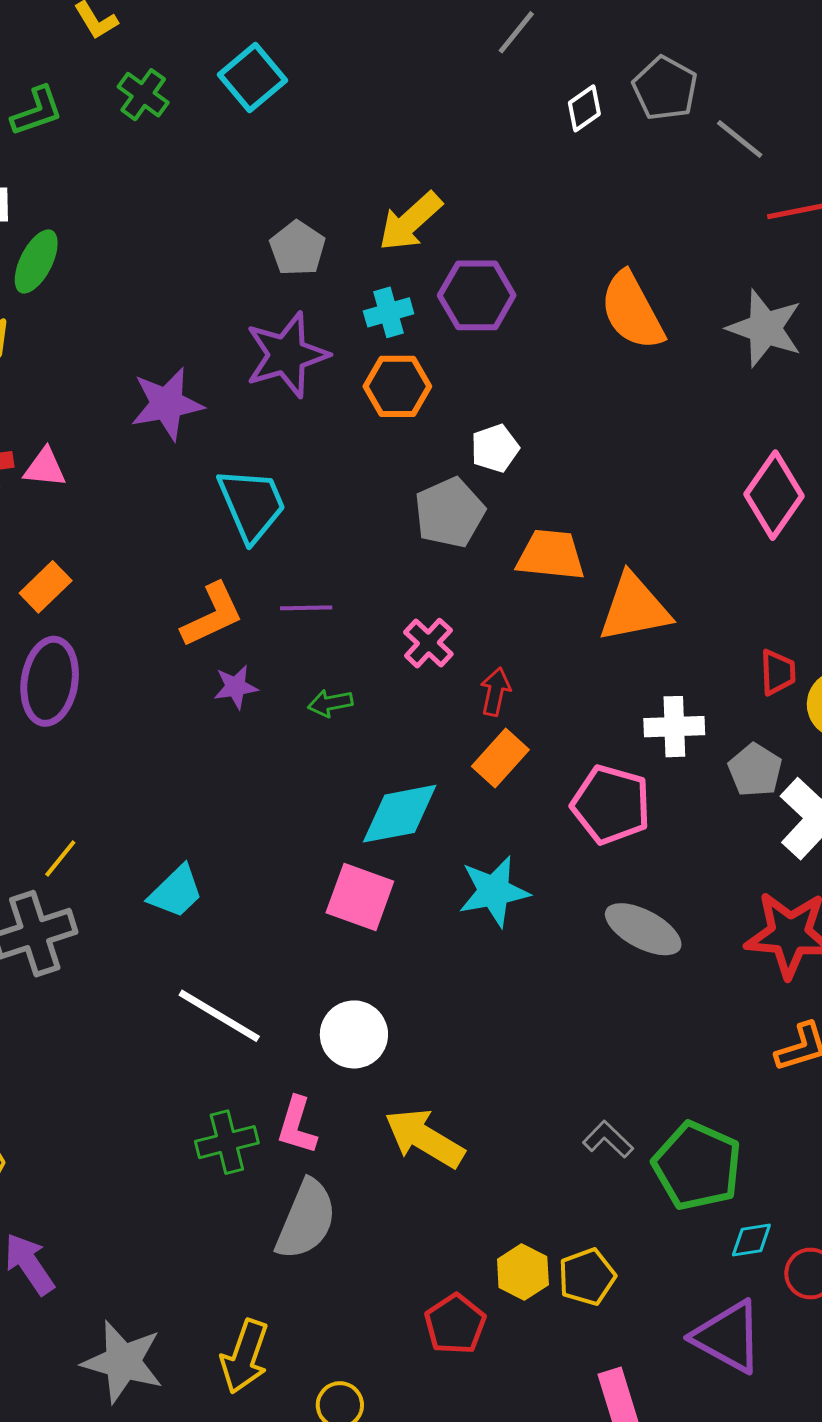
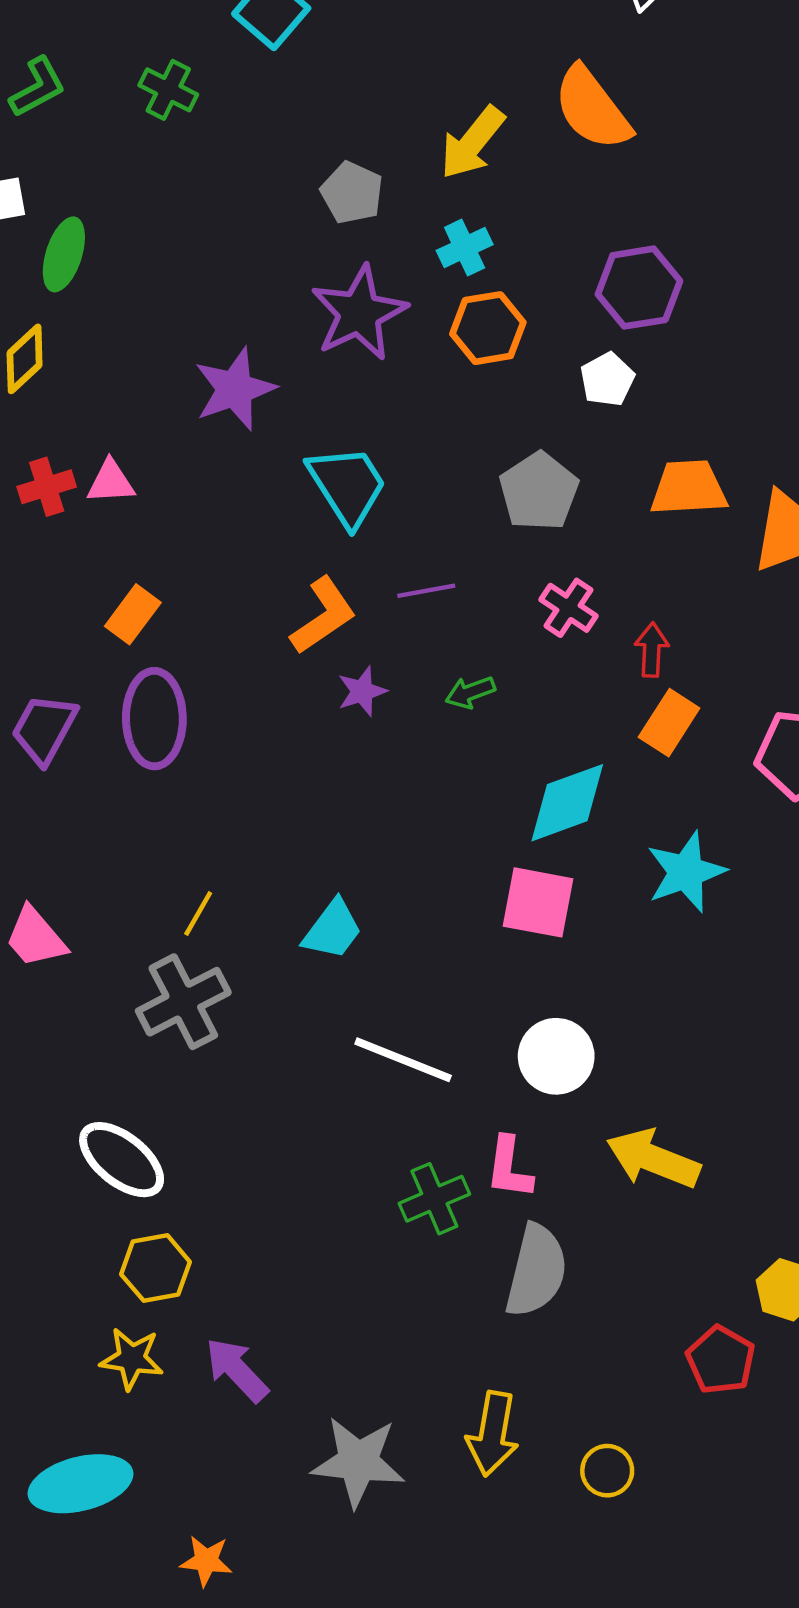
green cross: (143, 95) -> (168, 90), moved
purple hexagon: (477, 295) -> (639, 288), moved
orange semicircle: (632, 311) -> (592, 108), moved
gray pentagon: (450, 513) -> (539, 491), moved

